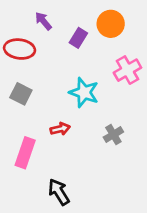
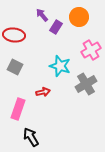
purple arrow: (43, 21) -> (42, 15), moved
gray cross: (113, 135) -> (86, 84), moved, size x1.5
black arrow: (59, 192) -> (31, 137), moved

